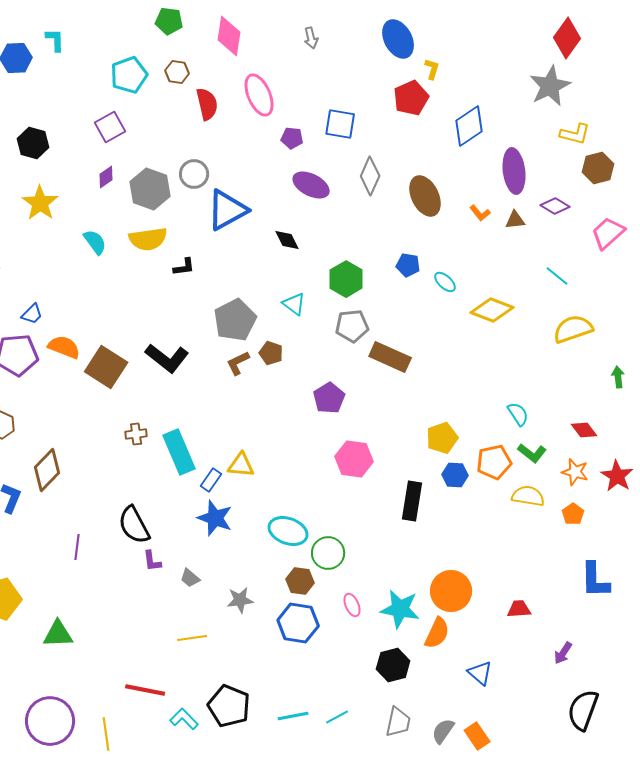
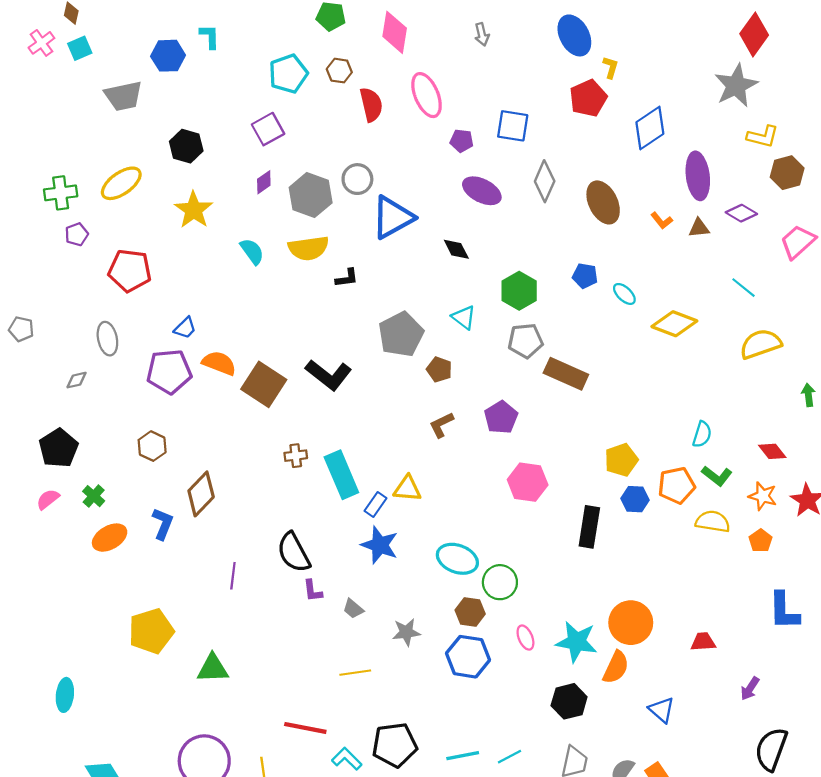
brown L-shape: (238, 363) -> (441, 425), moved
cyan semicircle: (518, 414) -> (702, 434), turned 50
black pentagon: (229, 706) -> (395, 745), turned -30

